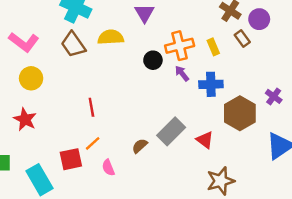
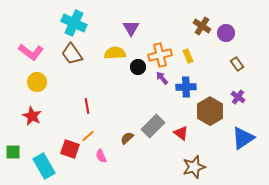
yellow semicircle: (111, 37) -> (115, 53), moved
brown rectangle: (242, 38) -> (237, 64), moved
red square: (71, 159) -> (70, 149), turned 30

